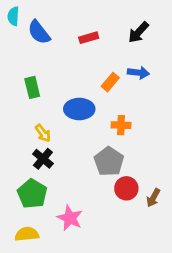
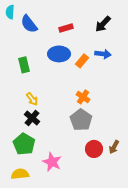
blue ellipse: (79, 109) -> (59, 54), moved
orange cross: (121, 125) -> (83, 97), moved, turned 32
red circle: (126, 188) -> (94, 149), moved

